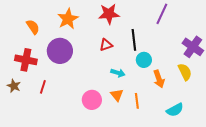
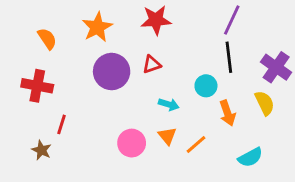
black line: (134, 40) -> (229, 57), moved
purple circle: (60, 51) -> (112, 72), moved
brown star: (14, 86) -> (41, 150), moved
orange line: (137, 101) -> (196, 144), turned 56

